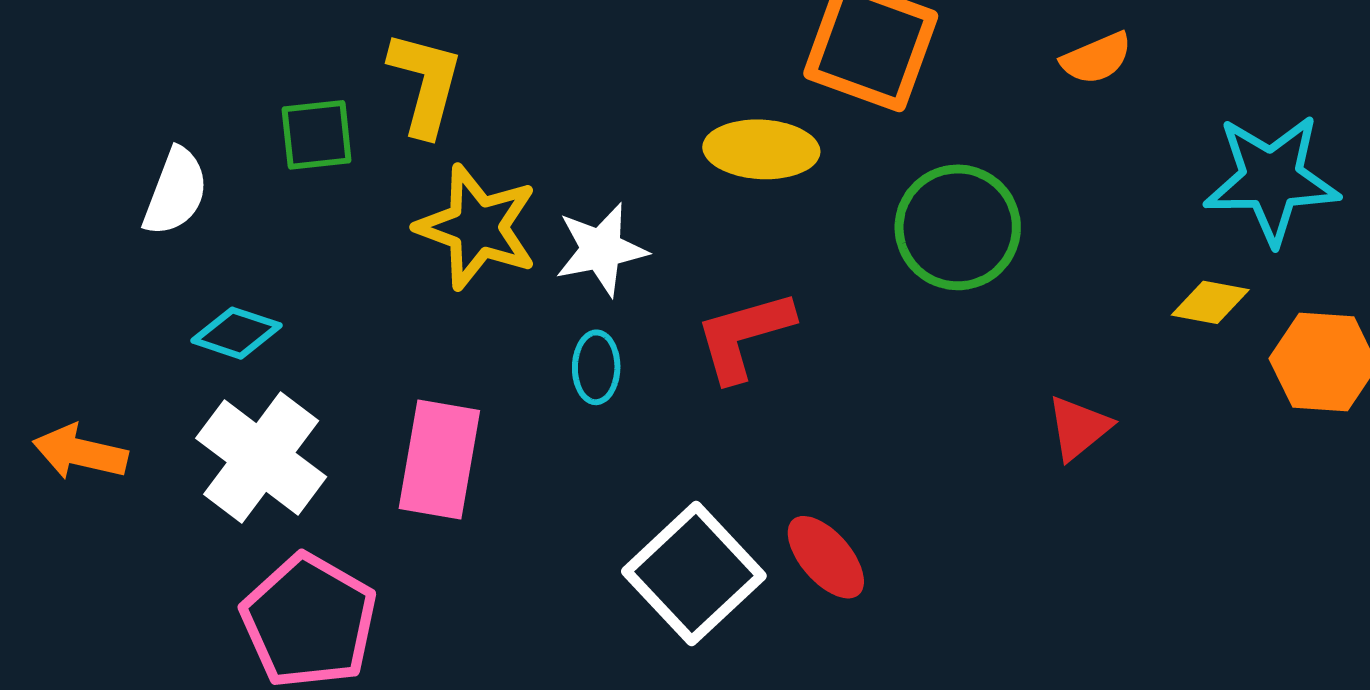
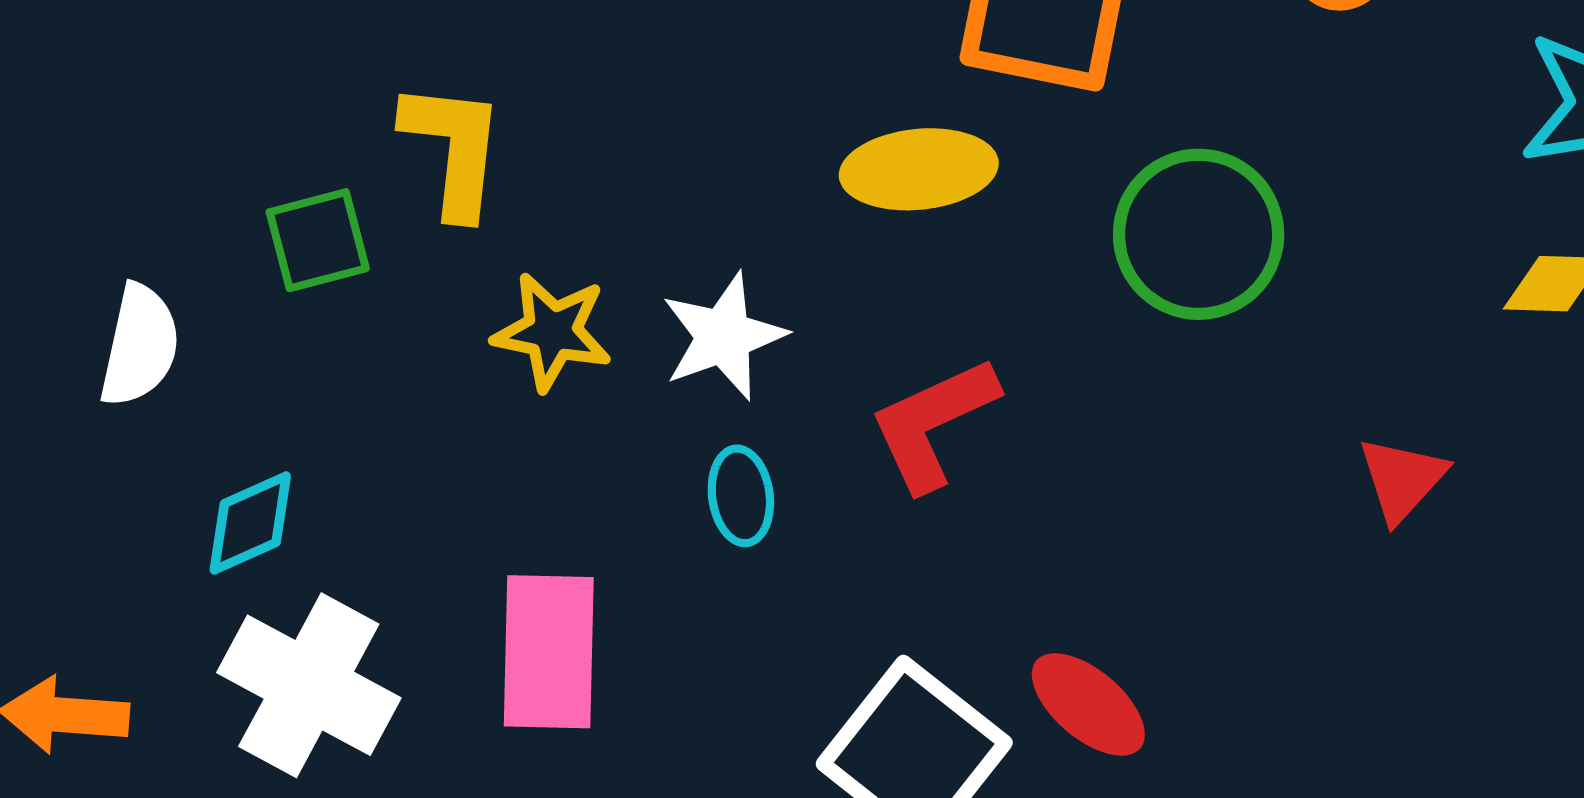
yellow star: (477, 227) -> (552, 332), size x0.7
cyan diamond: (236, 333) -> (250, 523), turned -34

